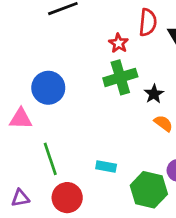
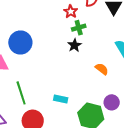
green cross: (120, 77) -> (79, 28), moved, size x0.6
black star: (154, 94) -> (74, 45), moved

